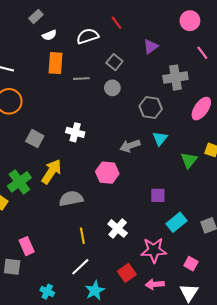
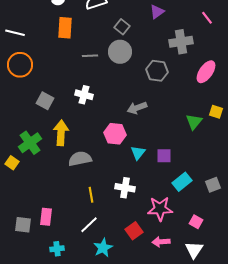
gray line: (81, 79) -> (90, 56), moved
gray circle: (112, 88) -> (120, 52), size x1.5
cyan triangle: (160, 139) -> (138, 153), moved
yellow arrow: (51, 172) -> (61, 133), turned -30
white cross: (118, 228) -> (125, 188), turned -30
pink rectangle: (27, 246) -> (46, 217), moved, turned 30
cyan cross: (47, 292) -> (57, 249), turned -32

